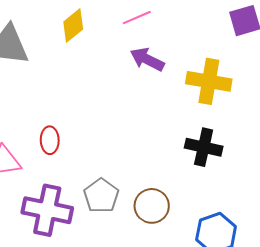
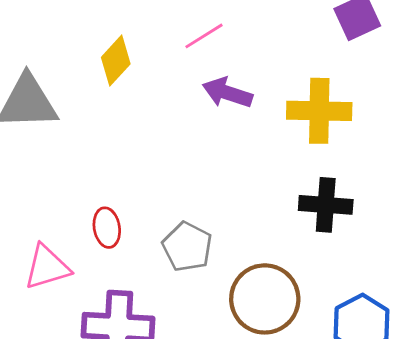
gray pentagon: (101, 196) -> (187, 247), moved
brown circle: (152, 206) -> (265, 299), size x1.4

